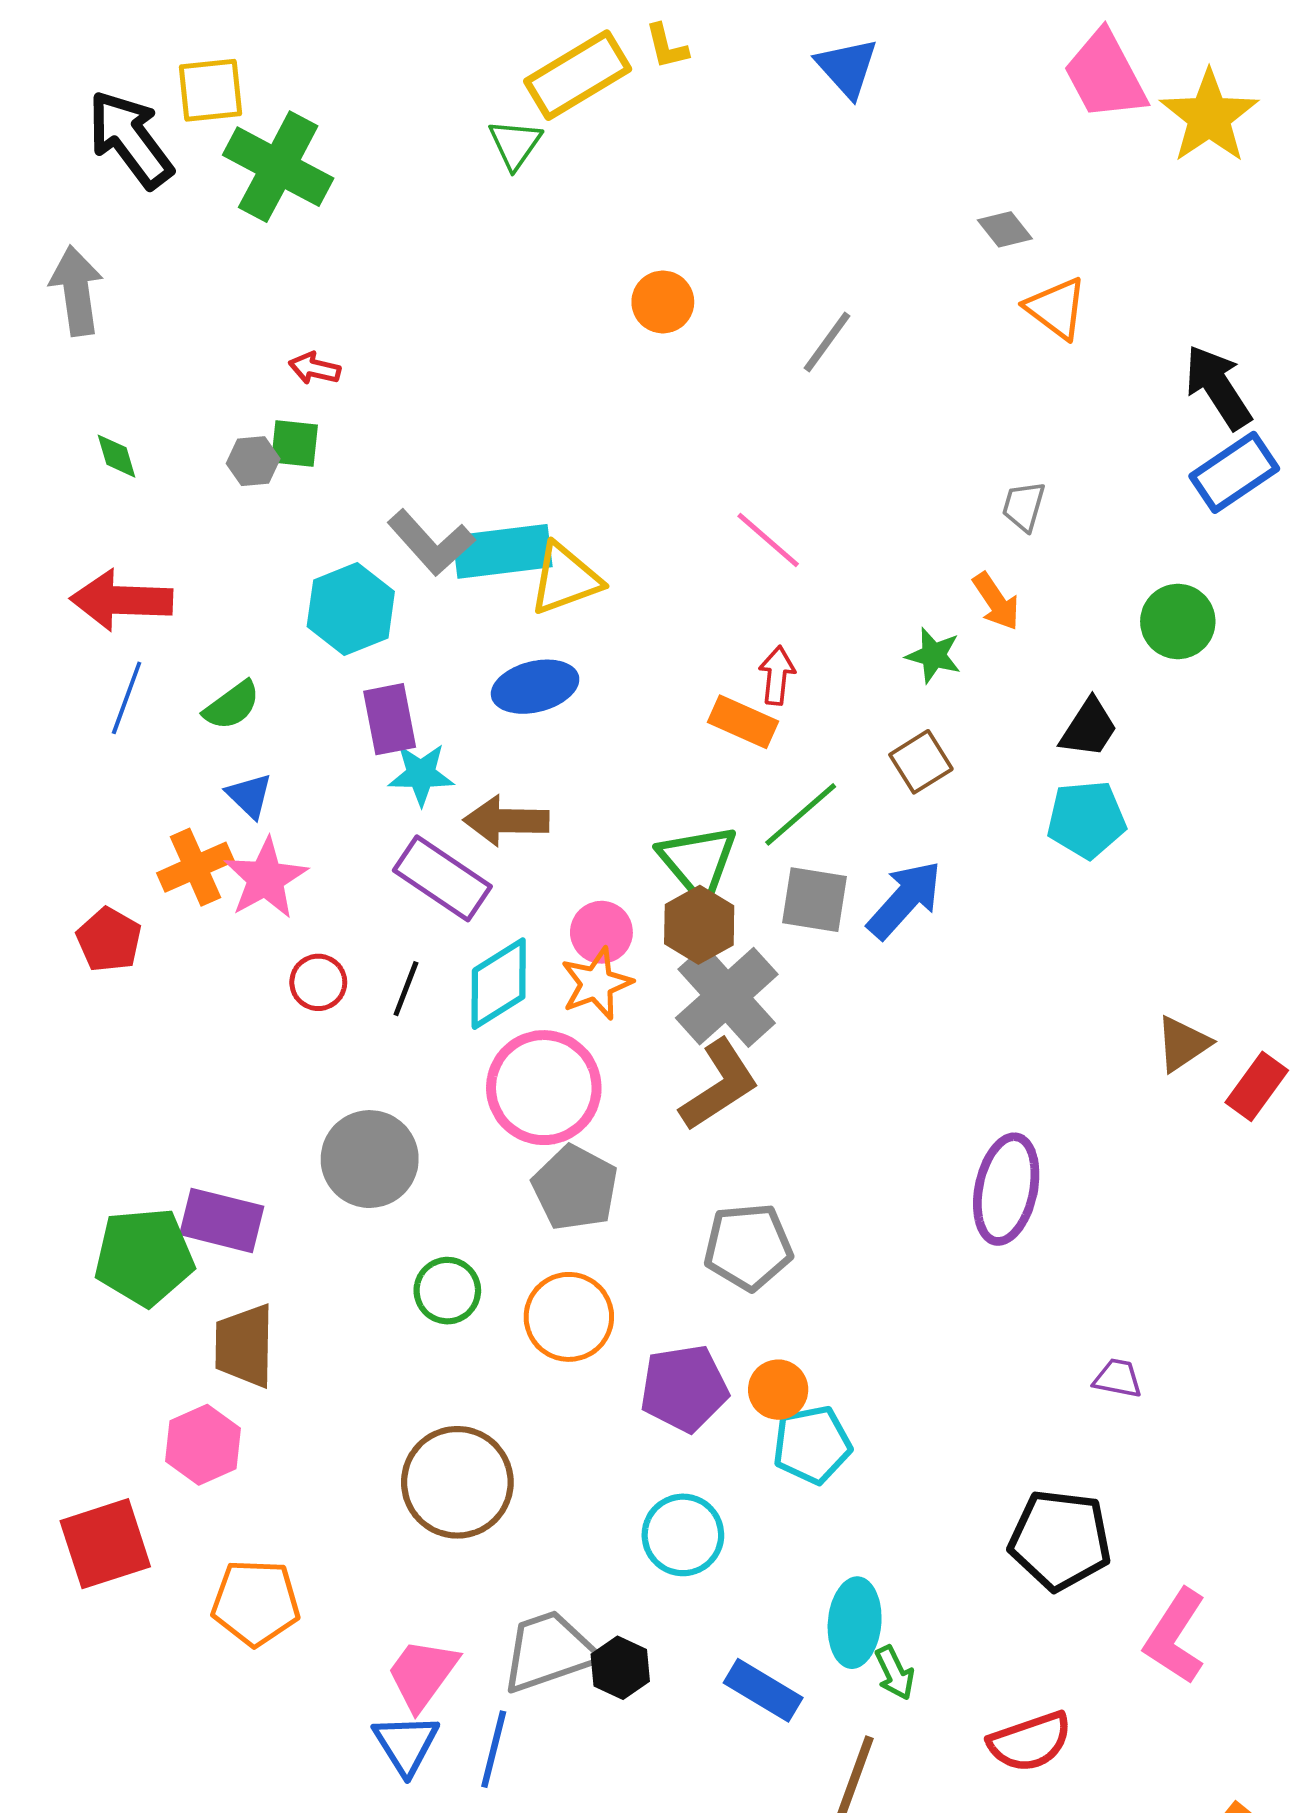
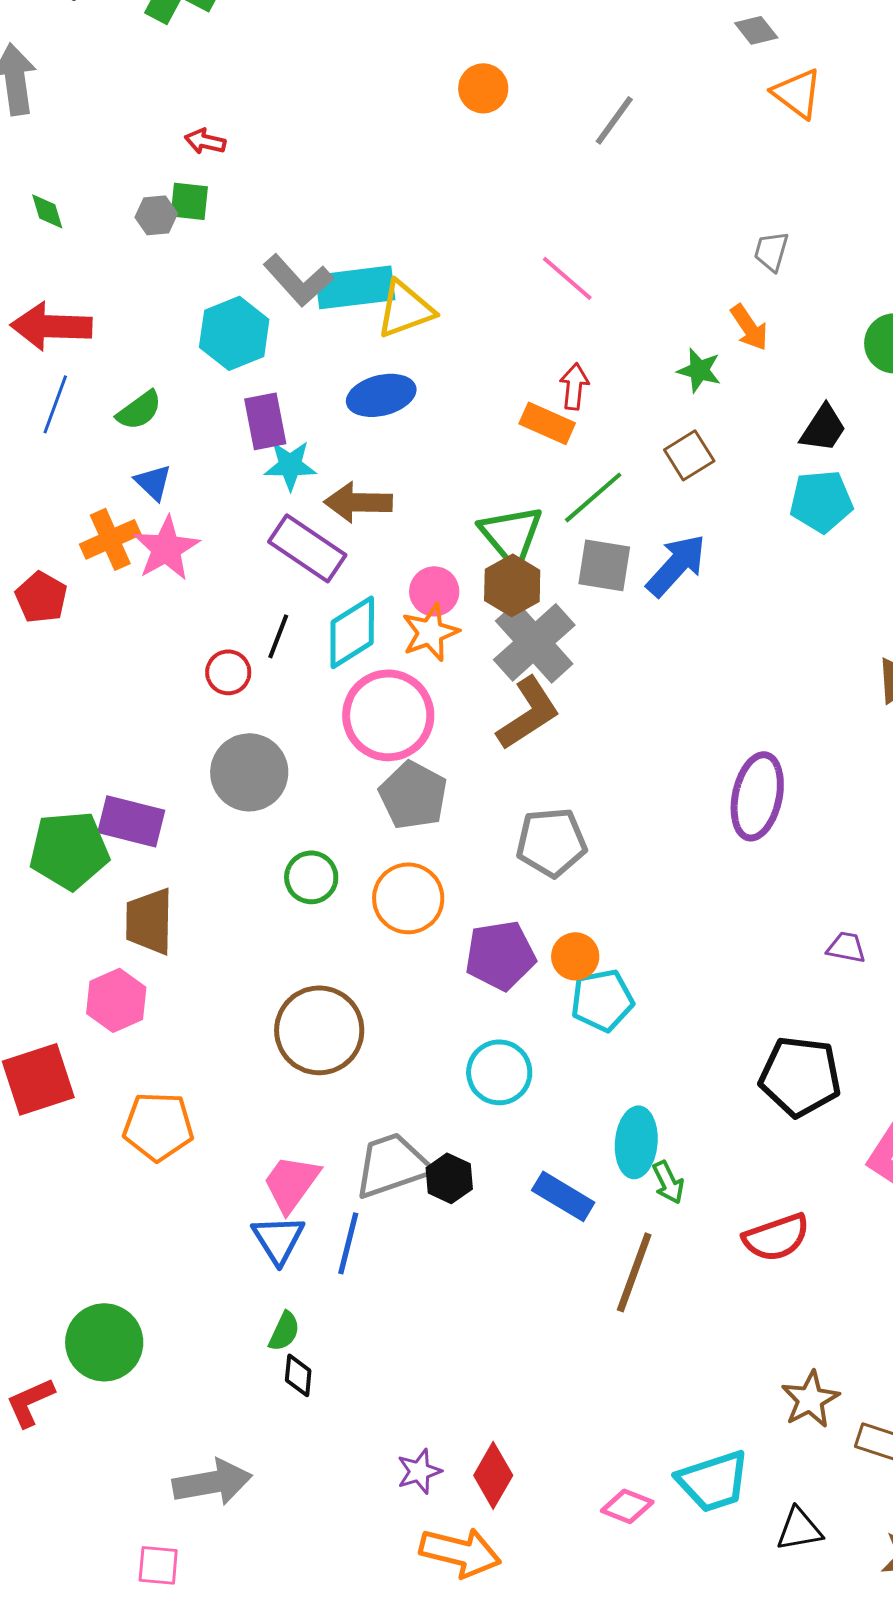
red circle: (318, 982) -> (228, 672), moved

